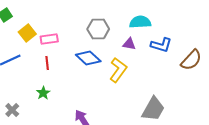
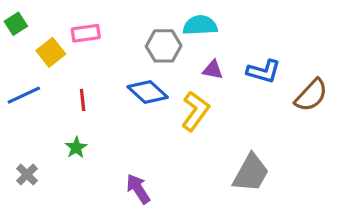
cyan semicircle: (140, 22) -> (200, 25), moved
pink rectangle: (49, 39) -> (86, 33), moved

